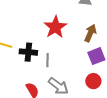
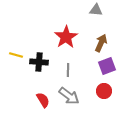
gray line: (47, 60) -> (68, 70), moved

